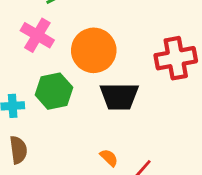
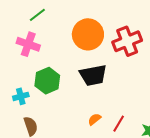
orange circle: (94, 50) -> (88, 34), moved
orange semicircle: (109, 158) -> (94, 119), turned -72

